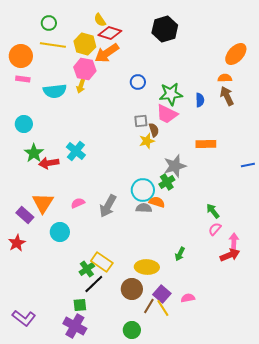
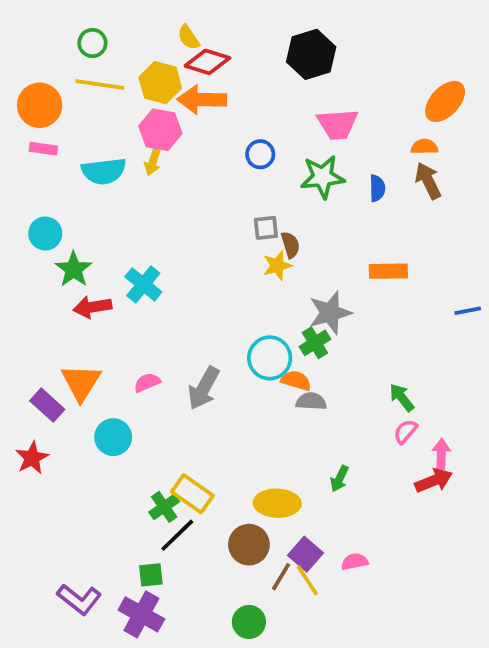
orange arrow: (107, 53) -> (202, 100), turned 35
pink trapezoid: (167, 114) -> (338, 124), moved, turned -30
green star: (34, 153) -> (74, 269), moved
gray semicircle: (144, 208) -> (311, 401), moved
purple L-shape: (24, 318) -> (79, 599), moved

